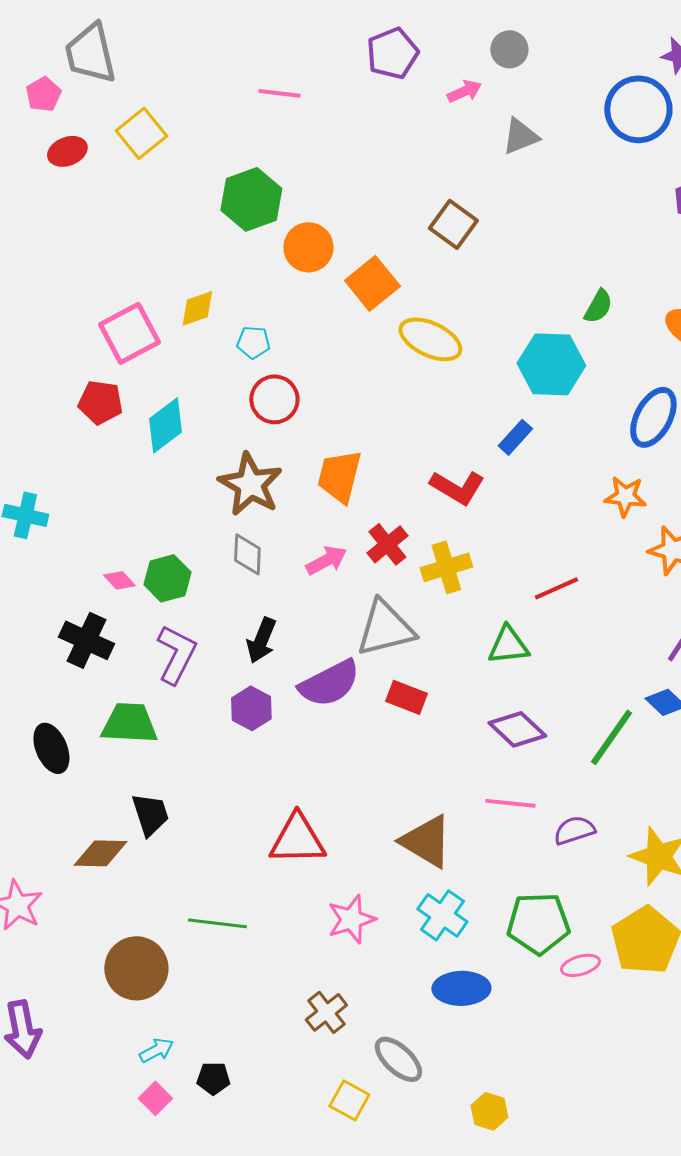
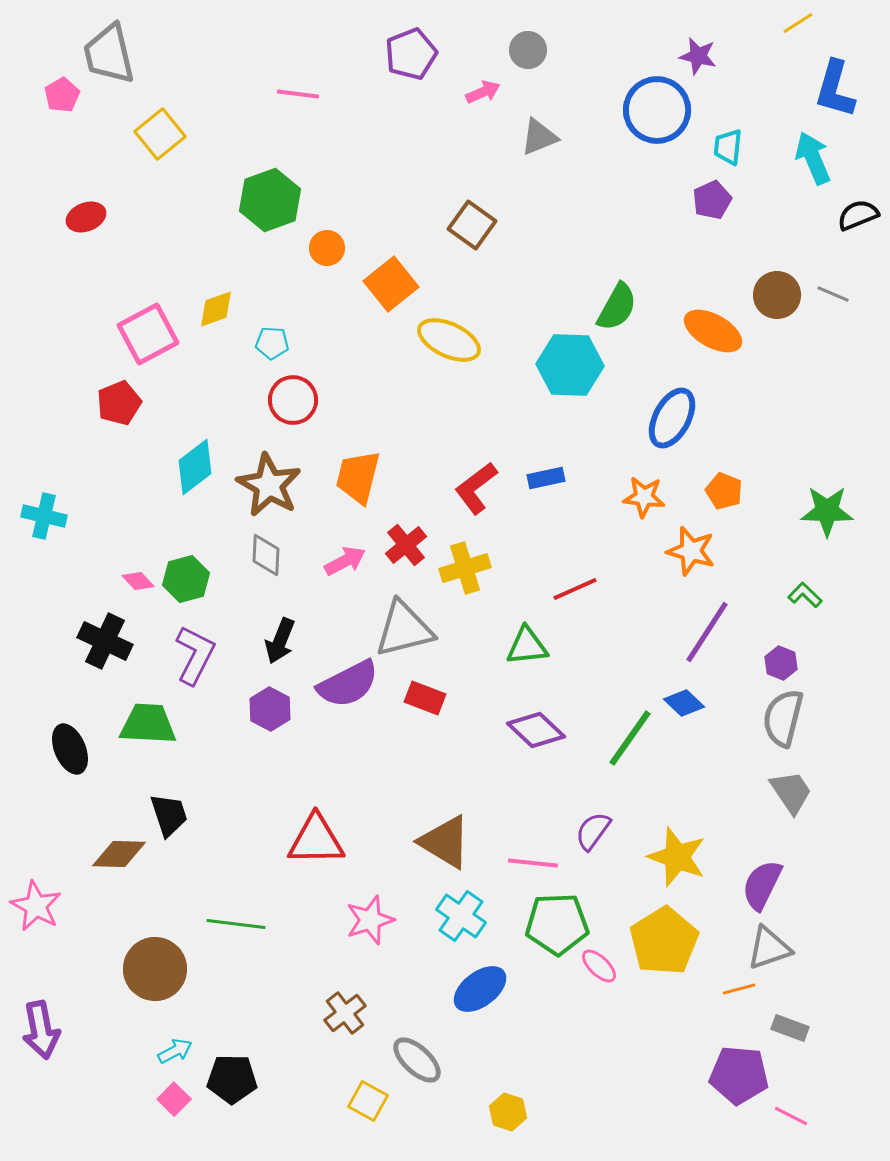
red ellipse: (67, 151) -> (86, 217), moved
orange circle: (308, 247) -> (327, 248), size x0.7
green semicircle: (598, 306) -> (617, 307), size x1.4
red pentagon: (100, 402) -> (119, 403), turned -30
cyan diamond: (165, 425) -> (195, 467), moved
blue rectangle: (515, 437) -> (546, 478), moved, turned 36
red L-shape: (457, 487) -> (476, 488), turned 112
pink line: (510, 803) -> (533, 863), moved
purple semicircle: (574, 830) -> (593, 831), turned -36
pink ellipse: (580, 965) -> (599, 966), turned 60
blue ellipse: (461, 988) -> (480, 989), turned -36
black pentagon: (213, 1078) -> (232, 1079), size x1.5

